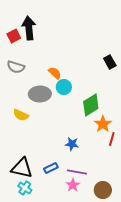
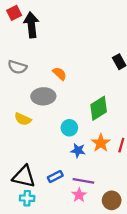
red square: (14, 36) -> (14, 13), moved
cyan circle: (64, 87) -> (69, 128), moved
orange star: (103, 124) -> (101, 143), moved
cyan cross: (25, 188) -> (27, 198), turned -32

